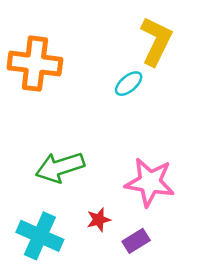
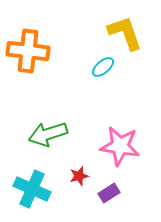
yellow L-shape: (156, 41) -> (125, 33), turned -45

